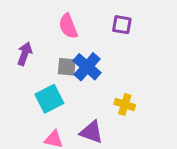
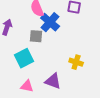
blue cross: (87, 67) -> (50, 22), moved

